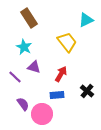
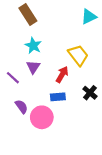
yellow trapezoid: (67, 42) -> (78, 55), moved
cyan star: (24, 47) -> (33, 46), moved
purple triangle: (34, 67) -> (33, 67), turned 48

